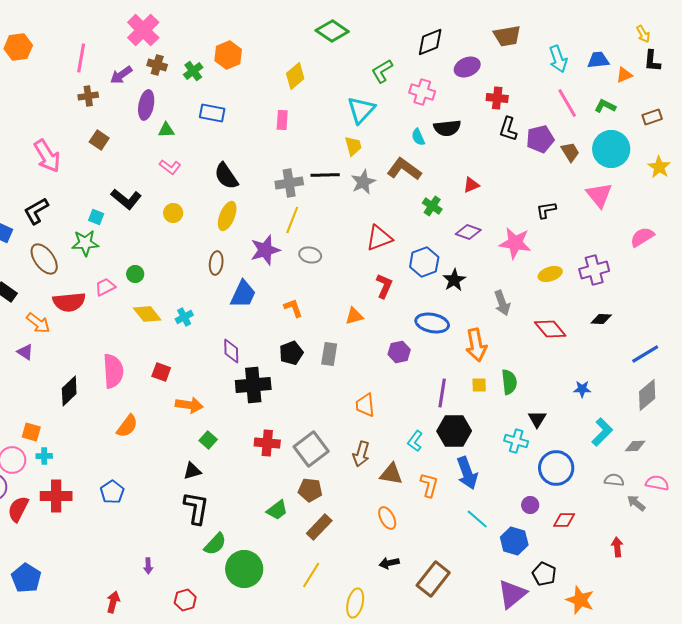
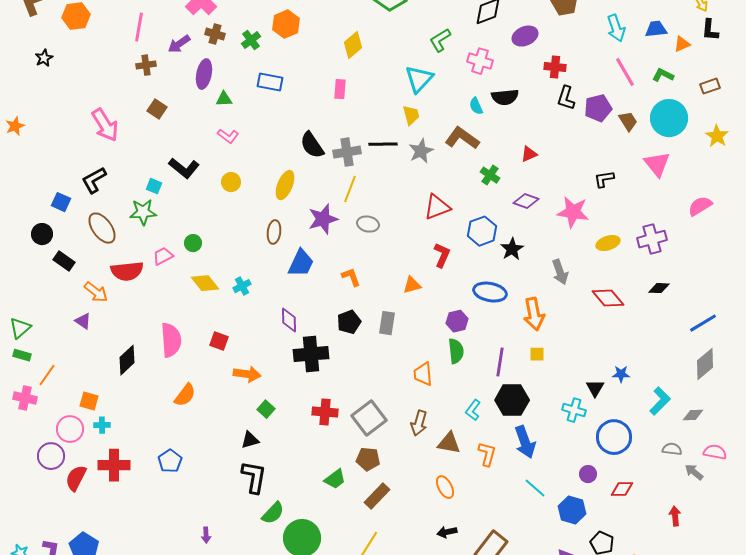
black semicircle: (226, 176) -> (312, 145), moved
green semicircle: (509, 382) -> (456, 351), moved
blue star: (582, 389) -> (621, 374), moved

